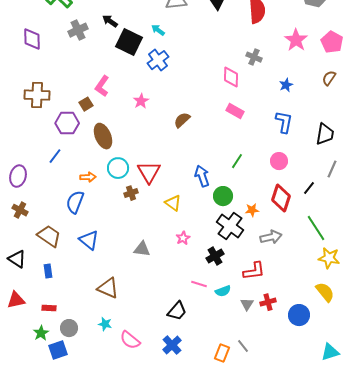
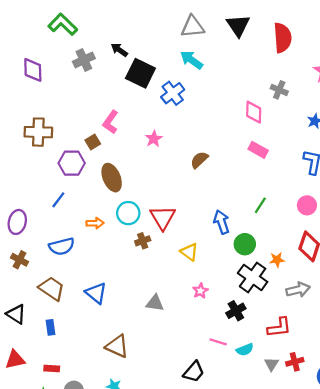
cyan arrow: (158, 30) -> (192, 60), moved, size x1.5
blue semicircle: (75, 202) -> (62, 246), moved, turned -125

